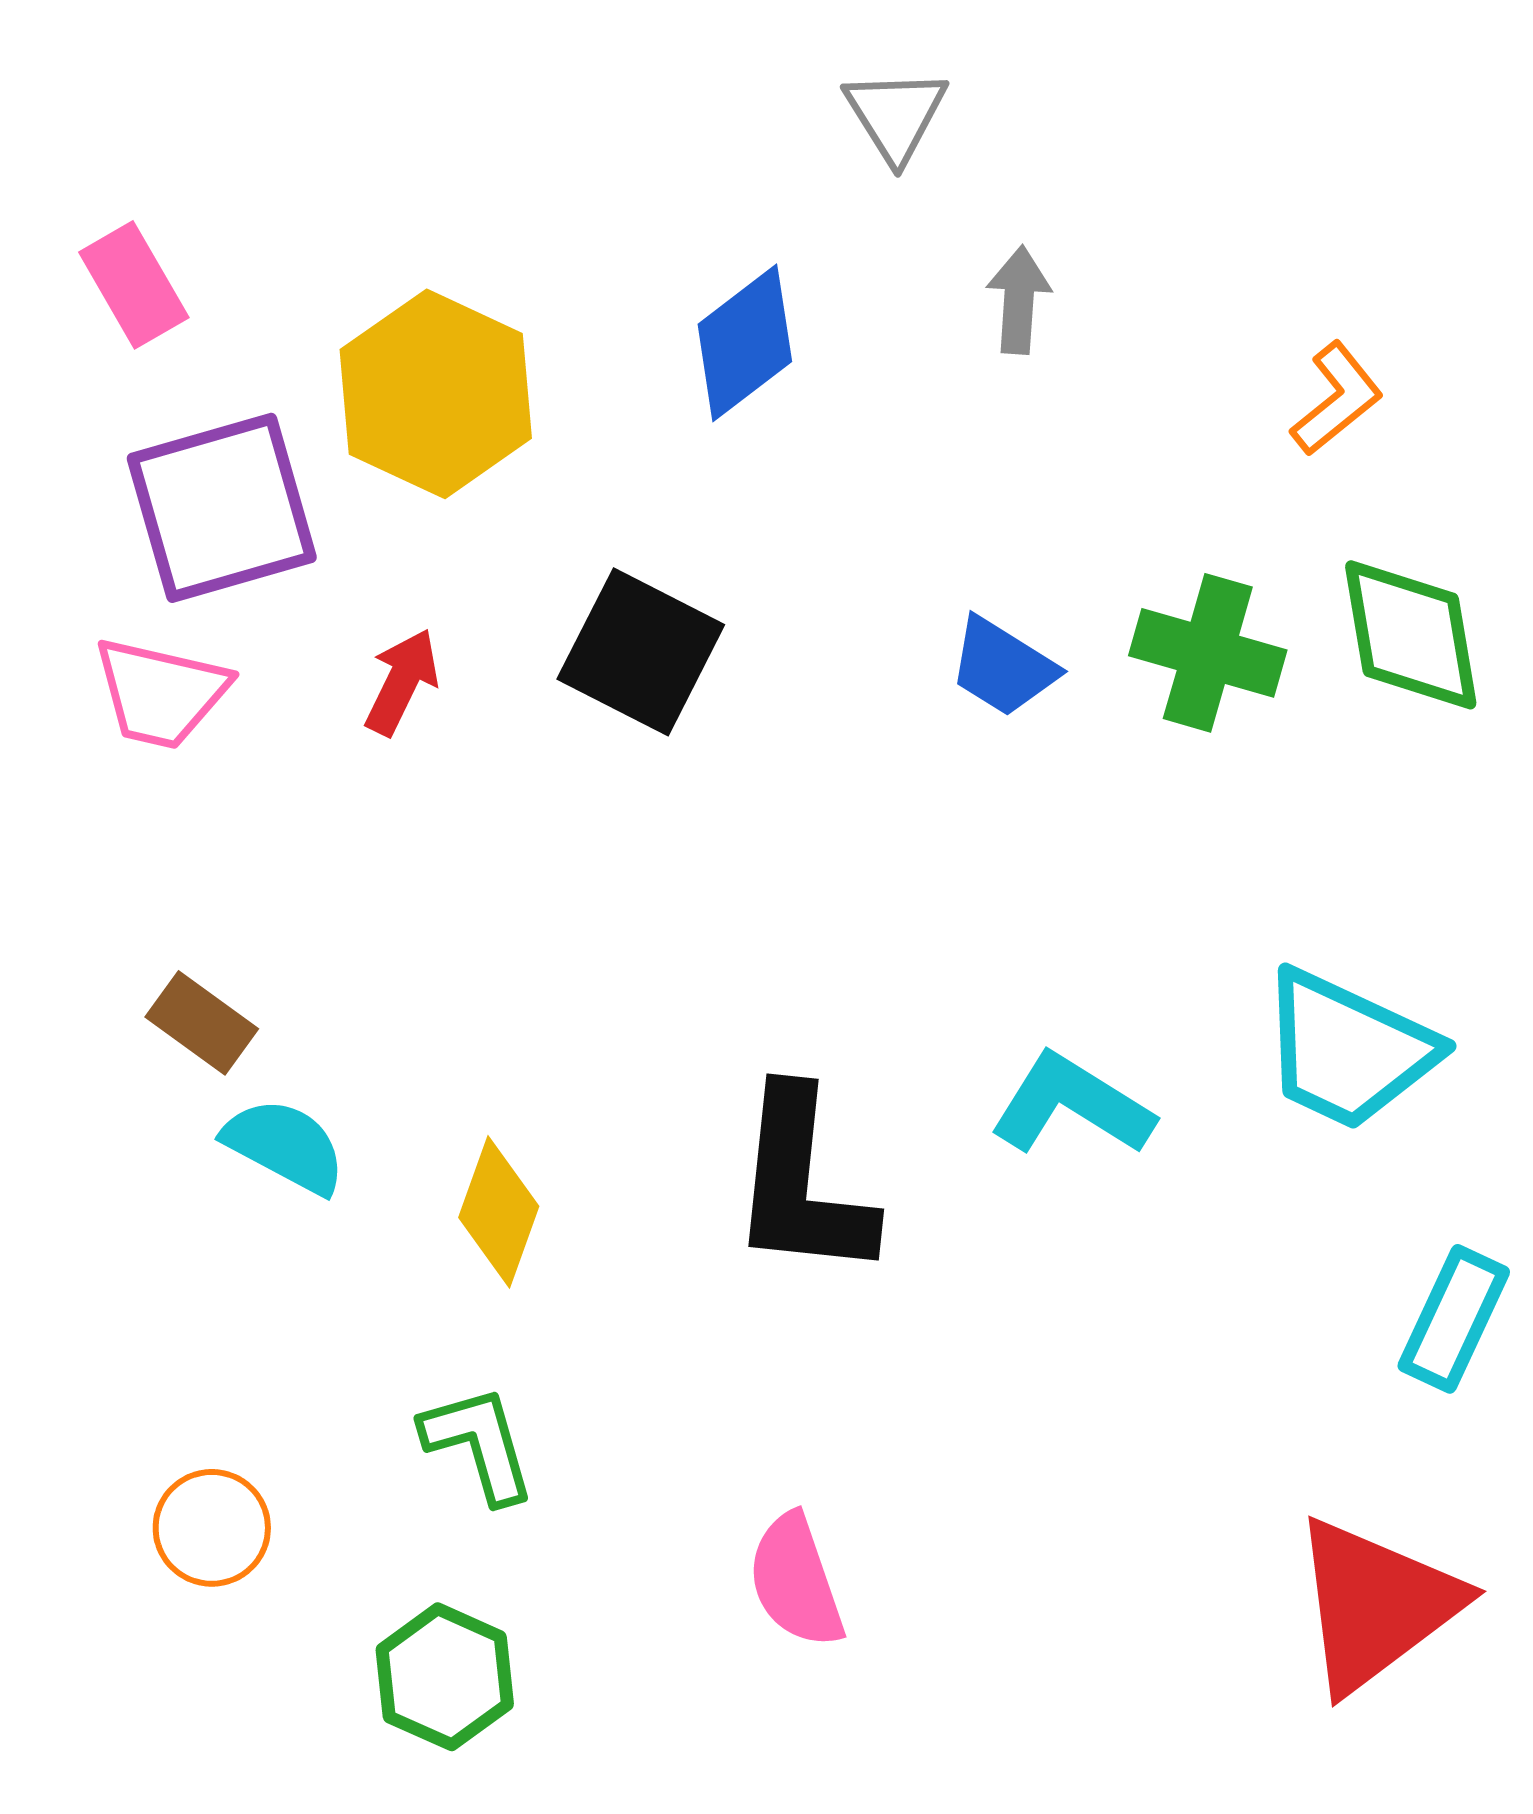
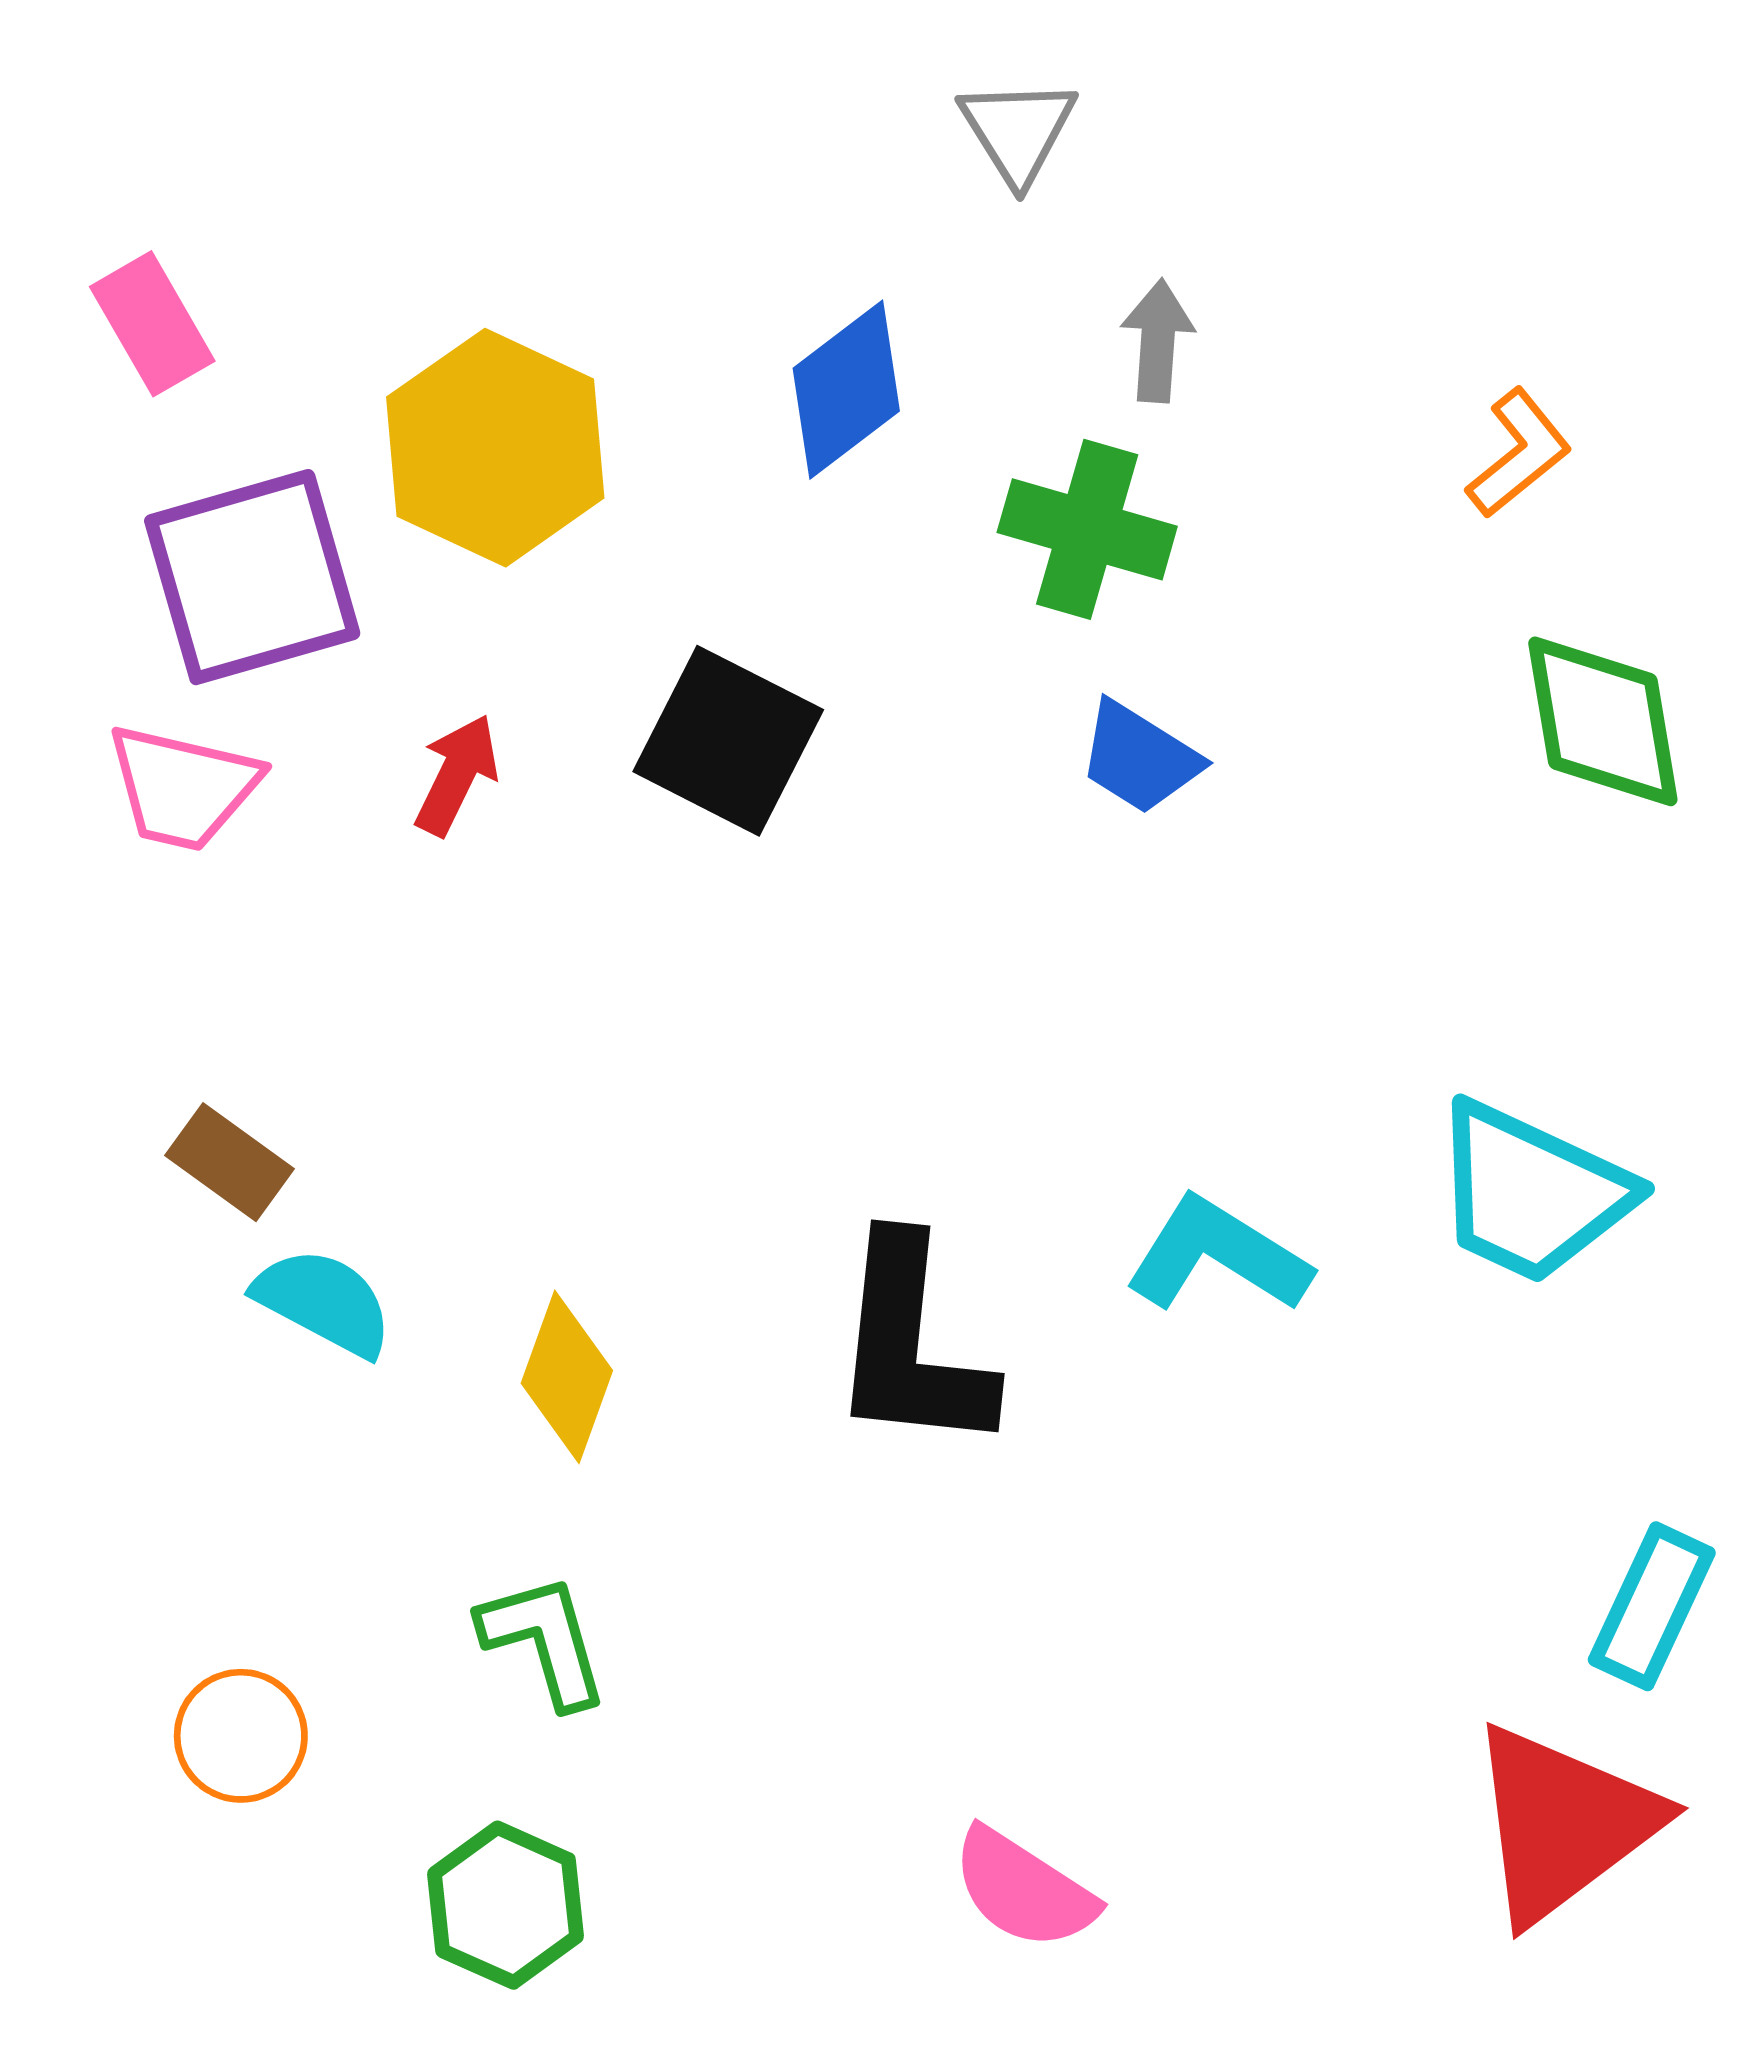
green cross: (1208, 653) -> (1087, 529), moved
cyan rectangle: (1454, 1319) -> (1652, 1606), moved
pink semicircle: (796, 1581) -> (1024, 1889), moved, turned -38

